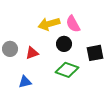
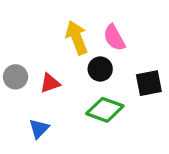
yellow arrow: (49, 24) -> (77, 38), turned 85
blue triangle: (25, 82) -> (39, 129), turned -32

